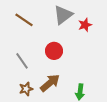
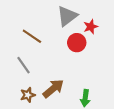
brown line: (24, 20) -> (32, 36), moved
red circle: (54, 51) -> (77, 43), moved

